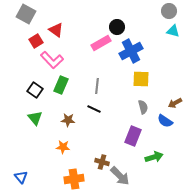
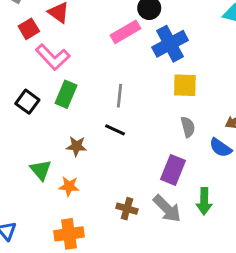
green triangle: (35, 118) -> (41, 170), moved
green arrow: (154, 157) -> (204, 201), turned 108
gray arrow: (120, 176) -> (167, 209), moved
orange cross: (74, 179) -> (69, 234), moved

